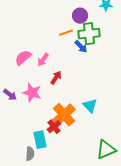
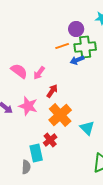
blue arrow: (81, 47) -> (77, 60), turned 112
pink semicircle: (23, 58) -> (19, 71), turned 78
cyan triangle: (90, 106) -> (87, 128), moved
orange cross: (64, 115) -> (60, 115), moved

